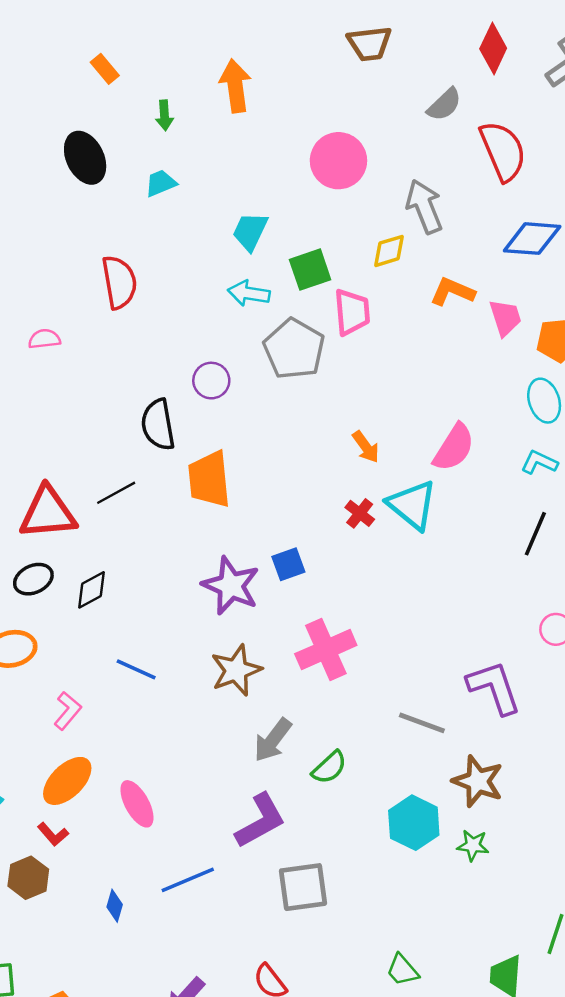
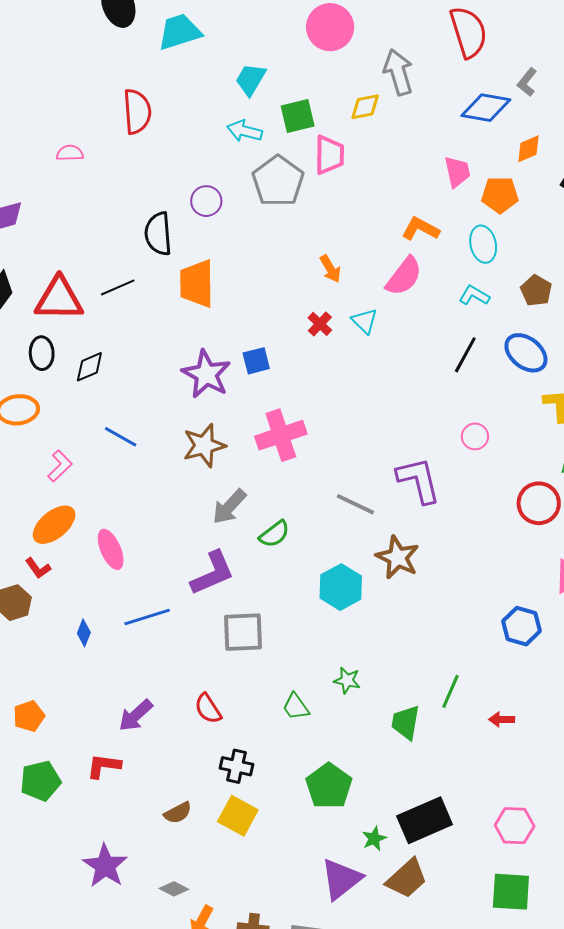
cyan trapezoid: (161, 183) -> (180, 32), size x1.6
orange L-shape: (452, 292) -> (420, 229), moved
cyan triangle: (412, 505) -> (365, 321), size x0.6
black ellipse: (33, 579) -> (42, 353), turned -72
green star: (473, 845) -> (347, 680), moved
green trapezoid: (402, 970) -> (296, 707), moved

